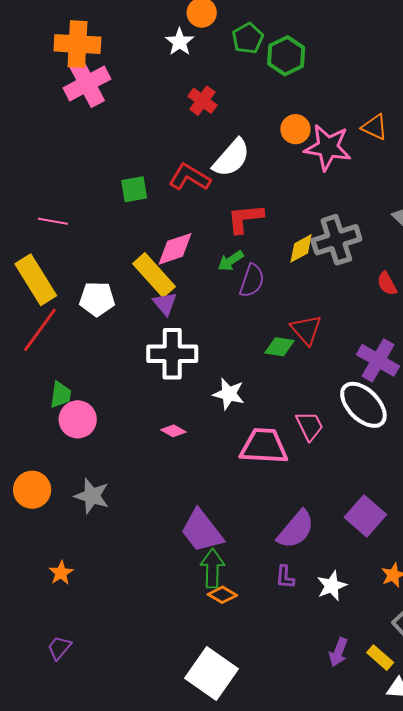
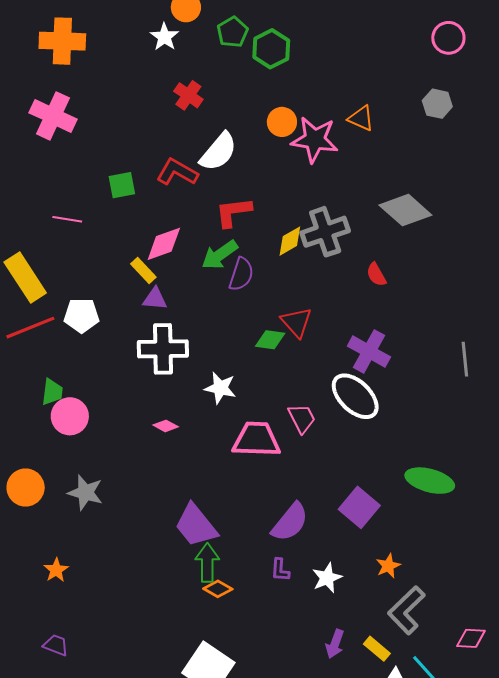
pink cross: (87, 83) -> (53, 116), moved, turned -36
pink line: (53, 221) -> (67, 219), moved
green arrow: (231, 261) -> (220, 255), size x1.4
yellow rectangle: (154, 275) -> (143, 271), size x0.6
white pentagon: (97, 299) -> (82, 315), moved
purple triangle: (165, 303) -> (155, 299), turned -44
red line: (40, 330) -> (30, 328), turned 33
purple trapezoid: (59, 648) -> (56, 645), turned 72

